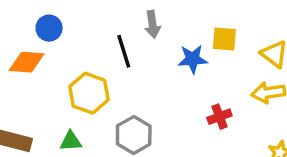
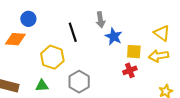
gray arrow: (153, 24) -> (100, 20), moved
yellow square: (224, 39) -> (134, 52), moved
blue star: (193, 59) -> (114, 36), turned 30

